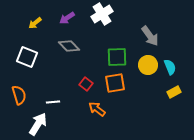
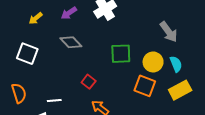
gray arrow: (150, 36) -> (169, 32), moved
orange square: (115, 83) -> (145, 86), moved, turned 30
yellow rectangle: (174, 92) -> (180, 90), size x1.5

